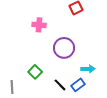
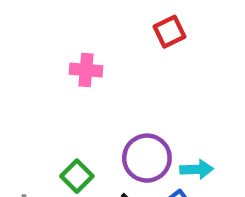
purple circle: (64, 48) -> (147, 158), moved

